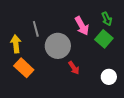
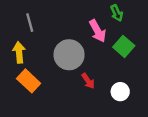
green arrow: (107, 19) -> (117, 13), moved
gray line: (36, 29) -> (30, 23), moved
white circle: (109, 77) -> (120, 92), moved

